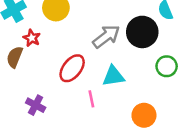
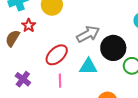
black circle: (142, 32) -> (113, 48), moved
pink line: (91, 99) -> (60, 81), moved

